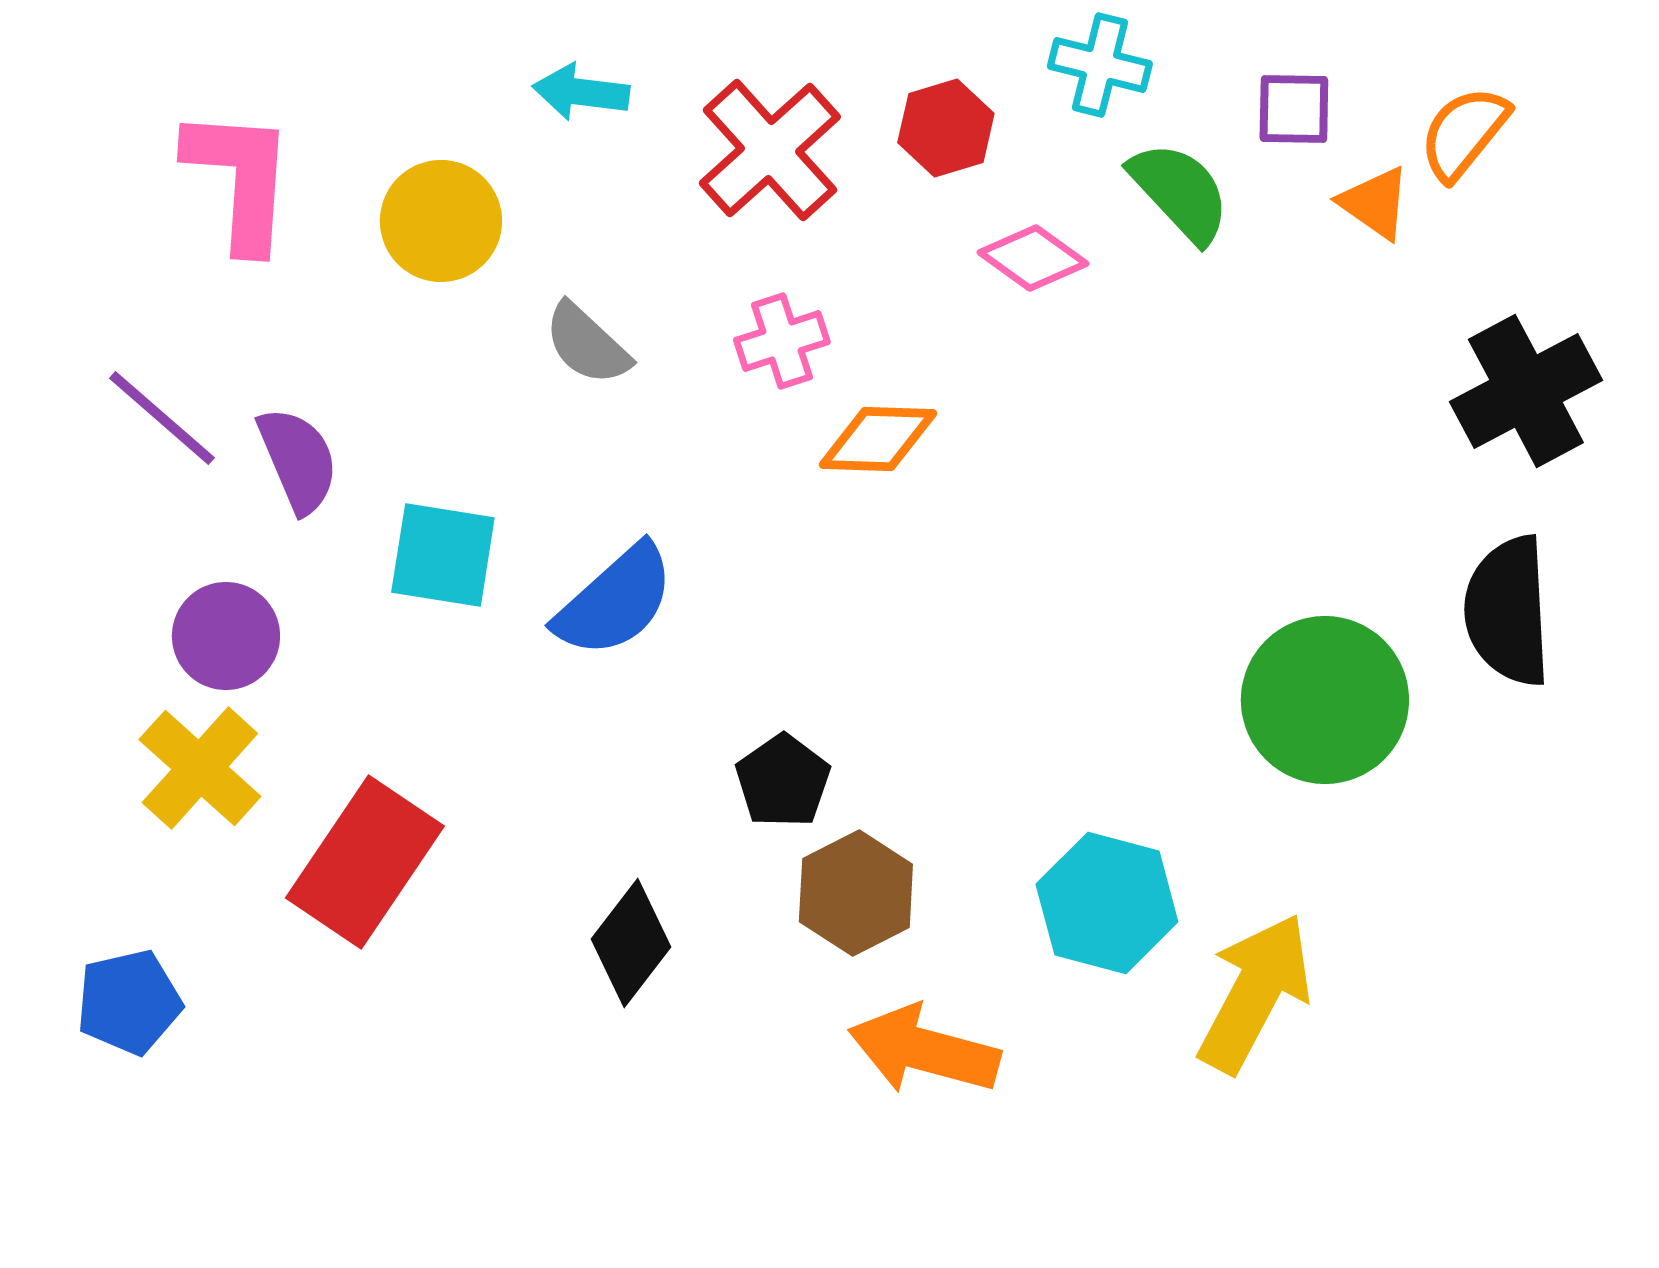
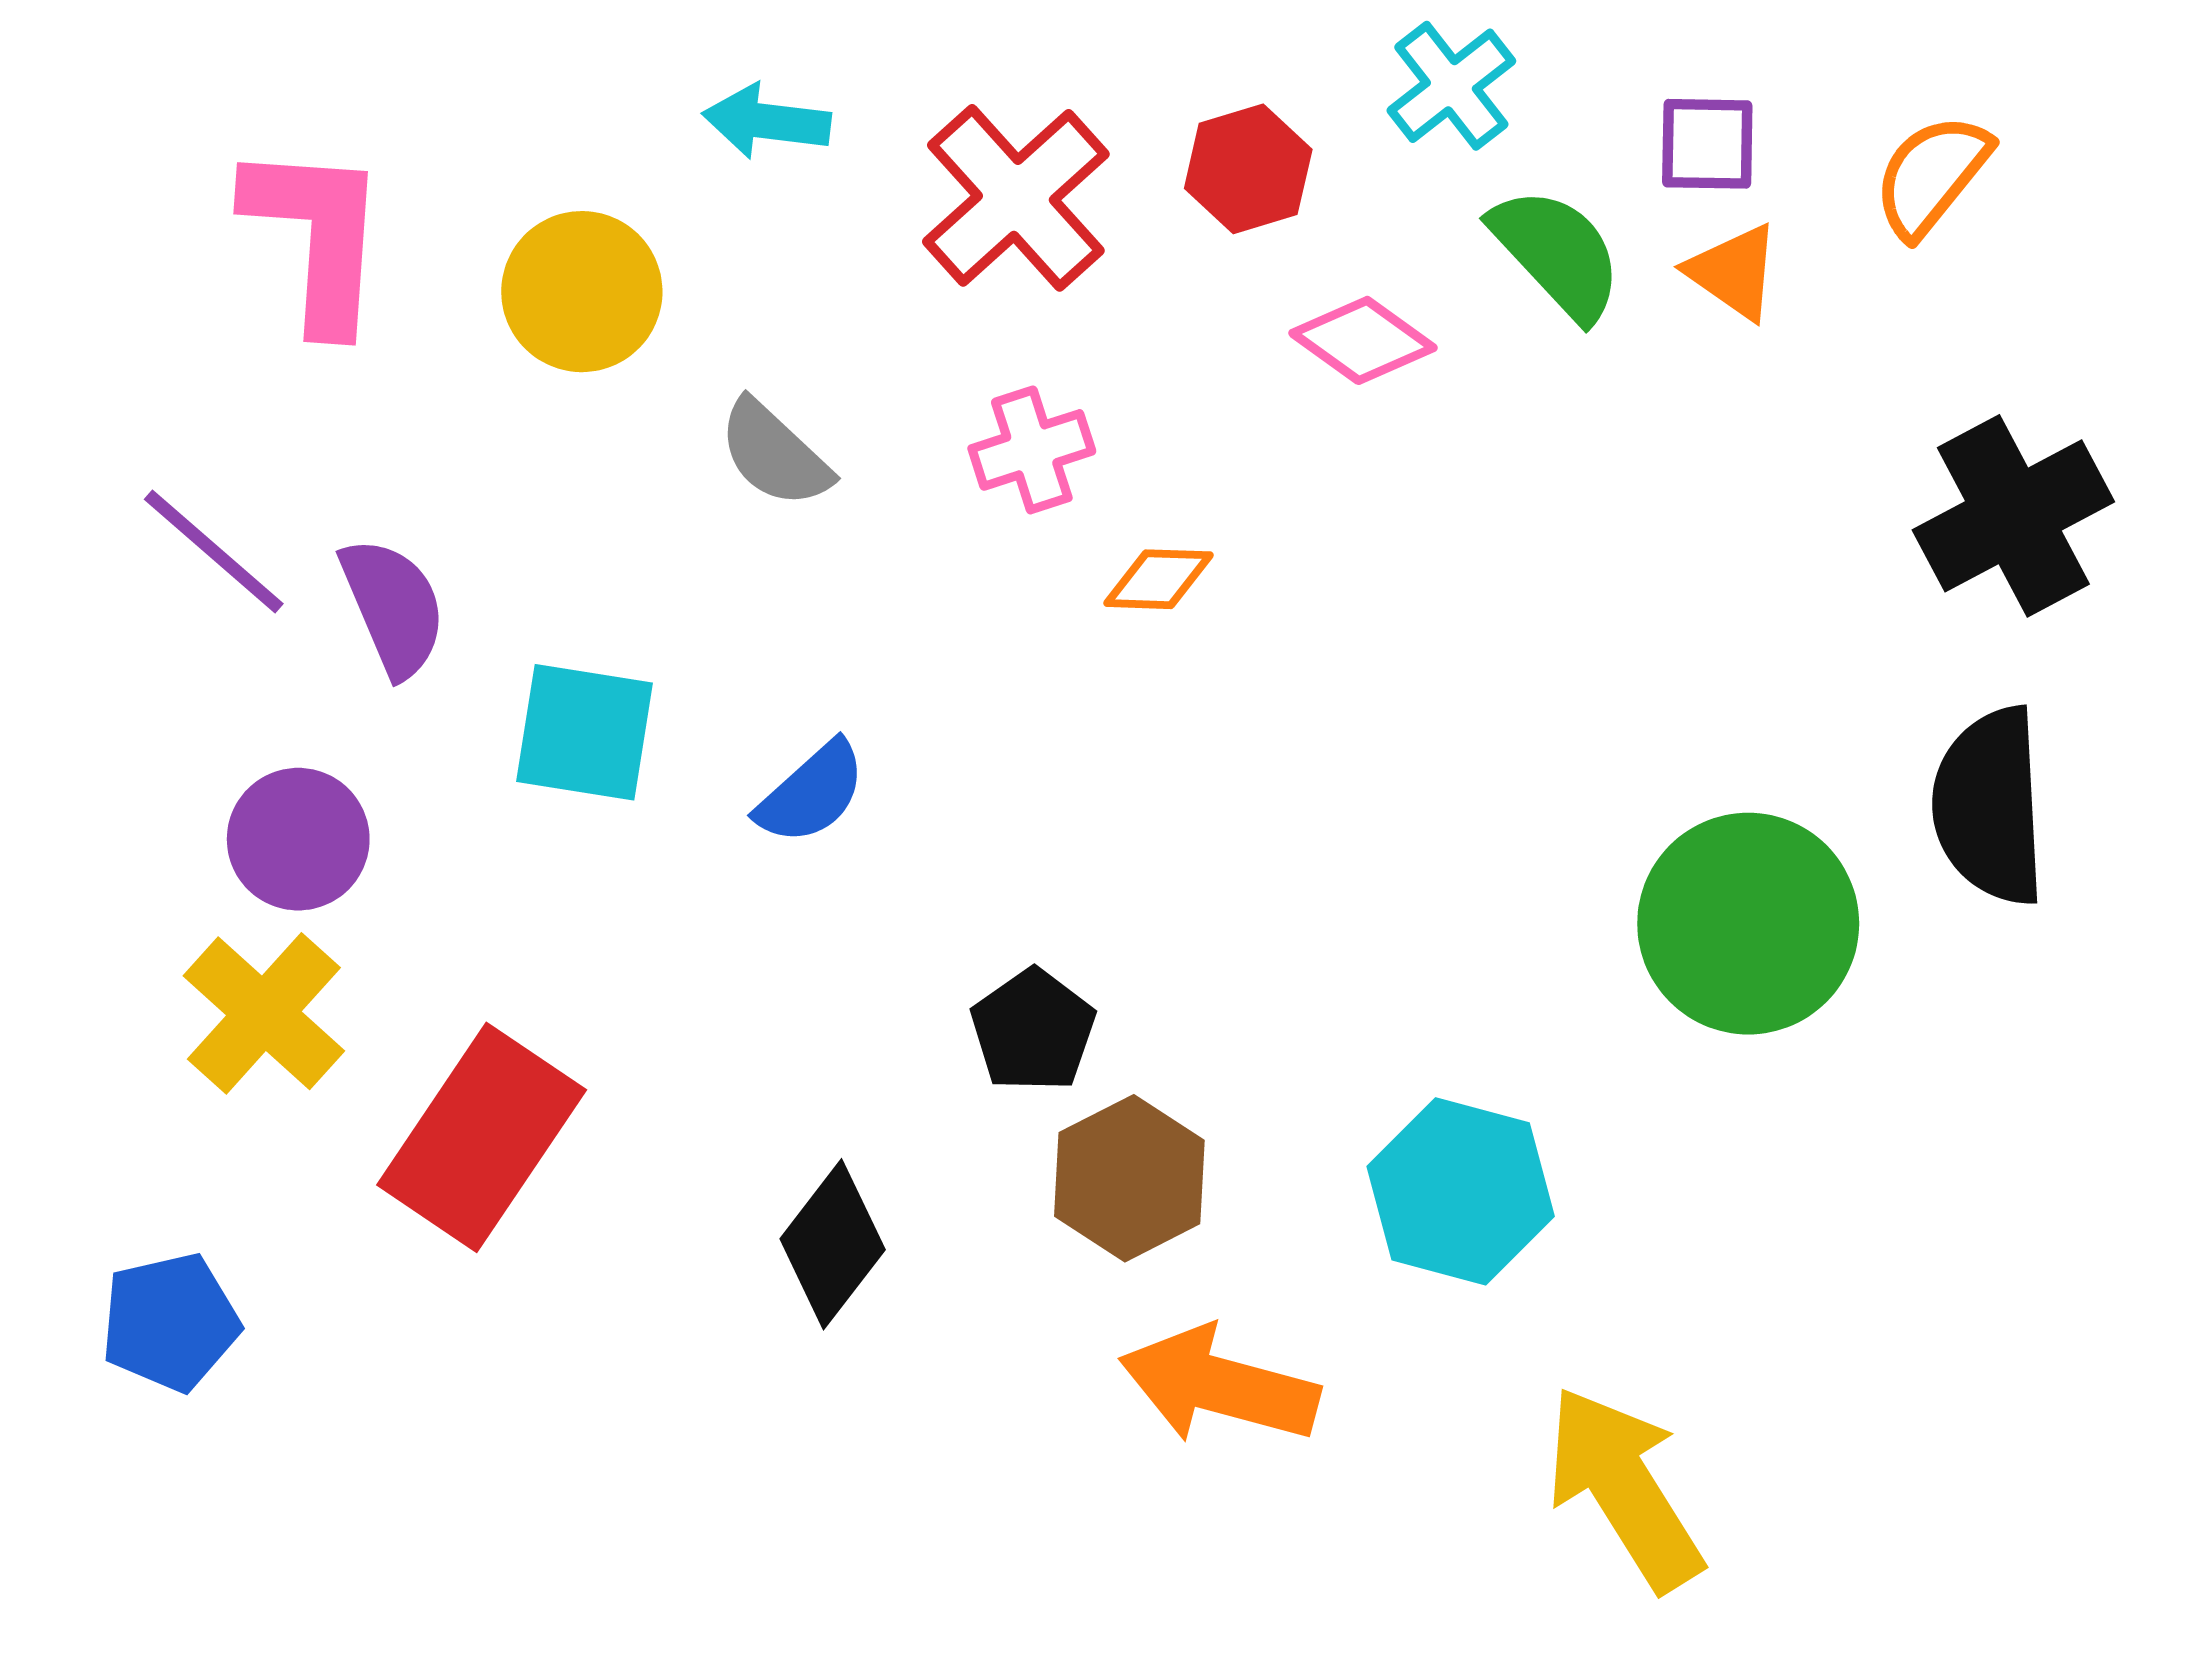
cyan cross: (1100, 65) -> (1451, 86), turned 38
orange triangle: (1375, 203) -> (1734, 272), moved
orange diamond: (878, 439) -> (1158, 579), size x0.7
blue semicircle: (615, 601) -> (811, 793), size x0.7
yellow arrow: (1255, 993) -> (1624, 1488), moved, turned -60

